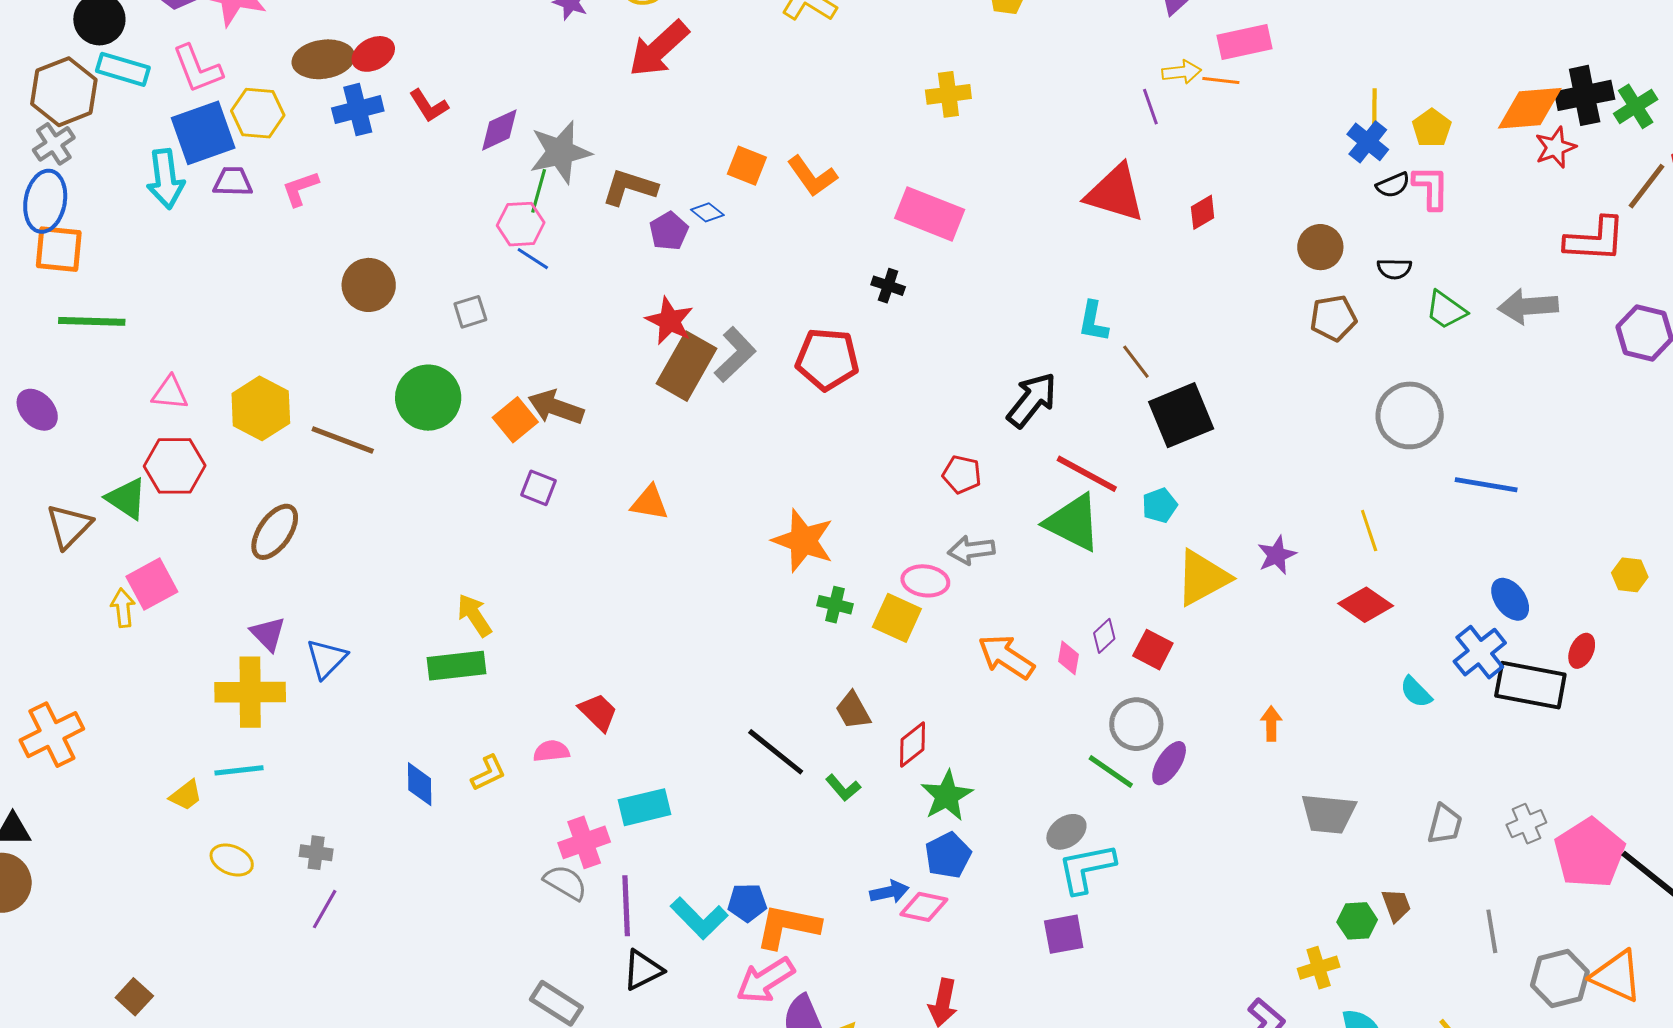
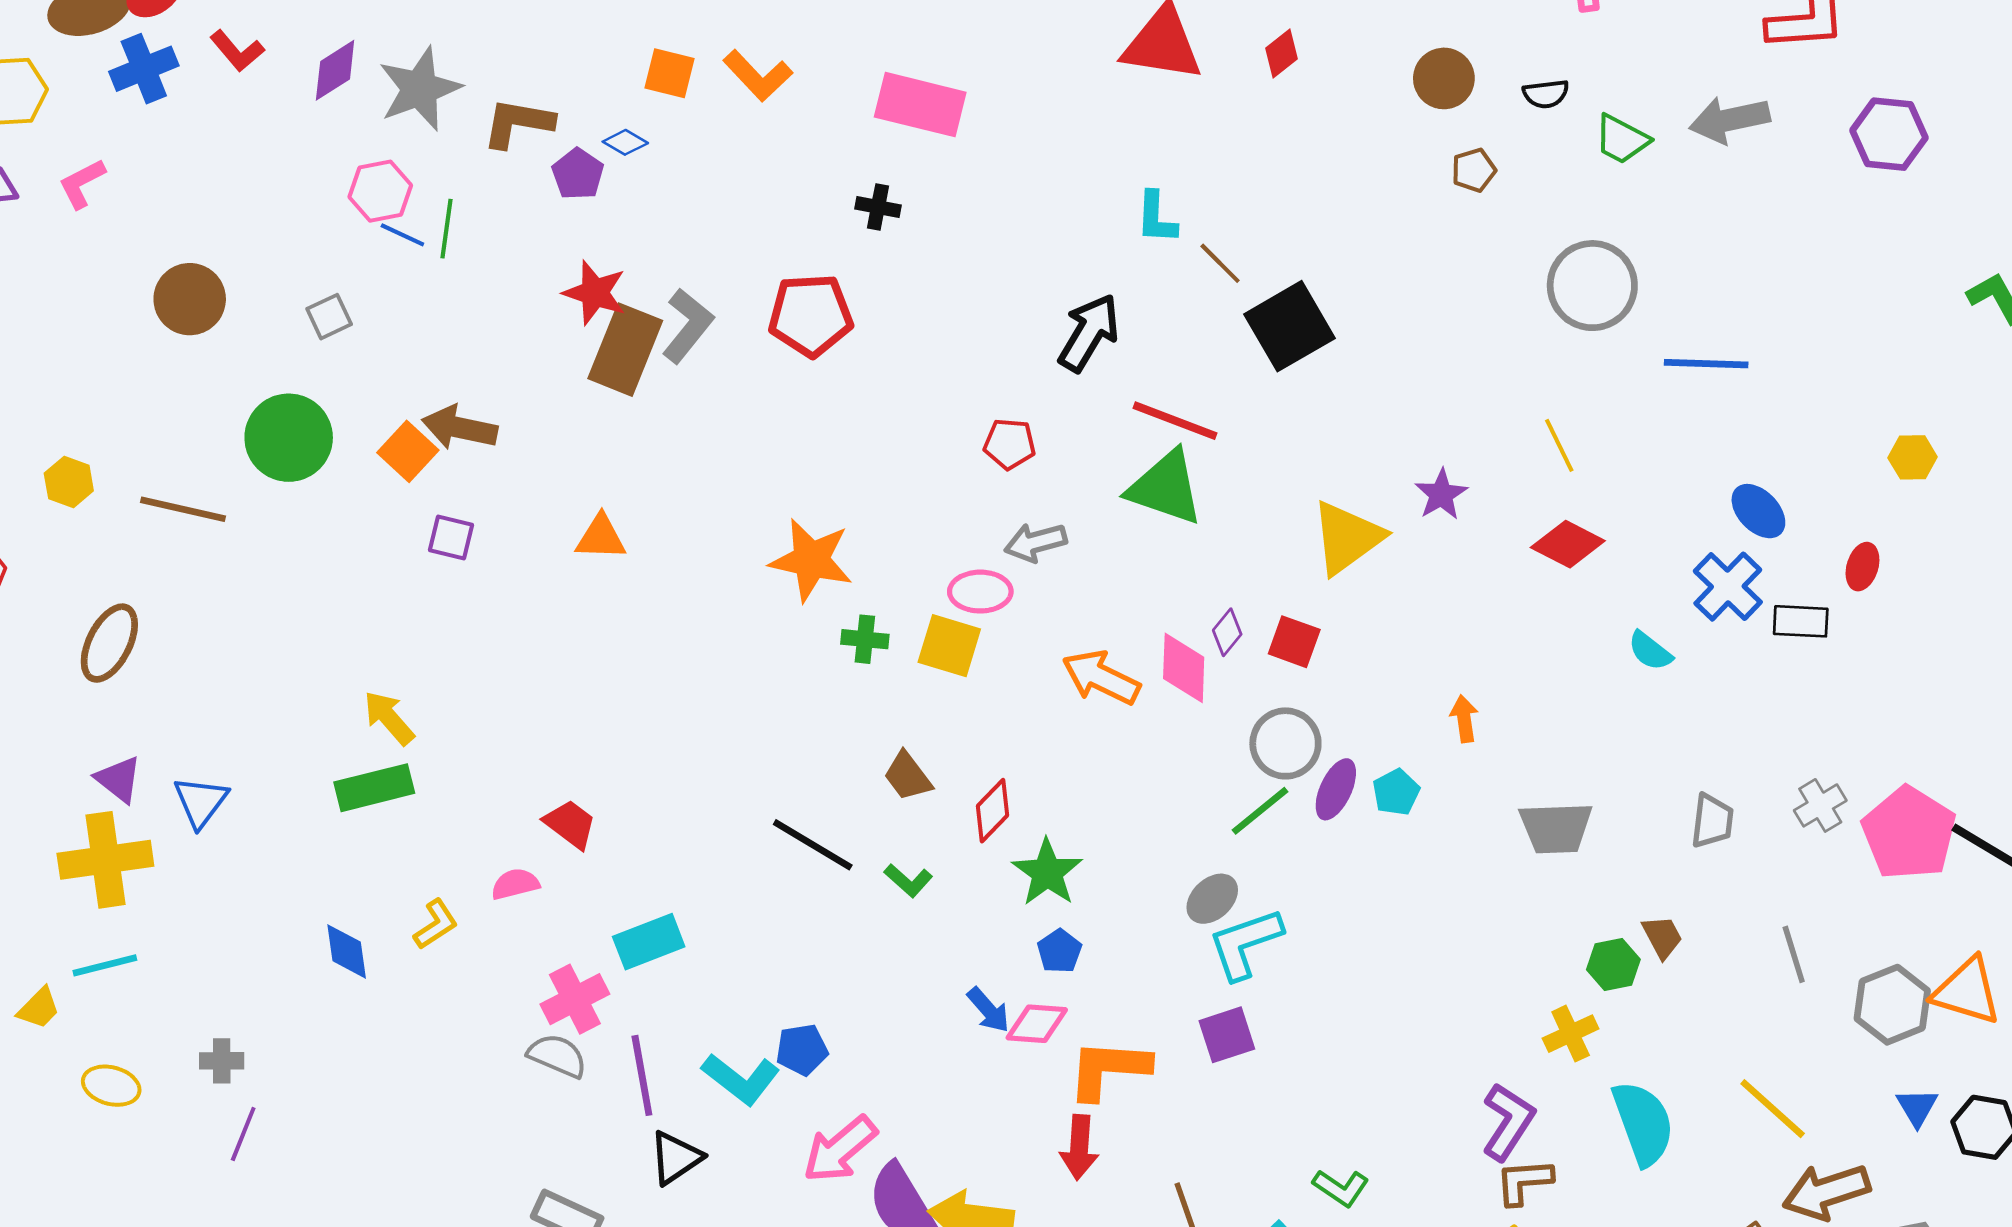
green line: (539, 191) -> (446, 229), moved
brown pentagon: (1333, 318) -> (1474, 170), size x0.7
yellow hexagon: (261, 408) -> (69, 482), size x0.6
cyan pentagon: (1160, 505) -> (1396, 792), moved
pink diamond: (1068, 658) -> (1184, 668), size x1.6
black rectangle: (1530, 685) -> (1801, 621), size x0.6
green line: (1111, 771) -> (1260, 811), turned -66
blue pentagon: (948, 855) -> (1059, 951), size x0.7
blue arrow: (889, 892) -> (988, 1010), turned 69
orange L-shape: (788, 926) -> (1109, 1069), moved

